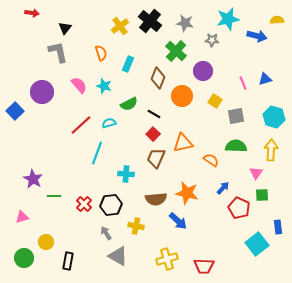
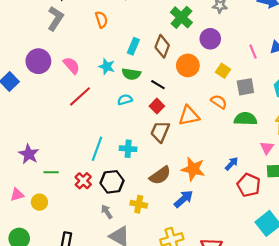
gray L-shape: (58, 52) -> (55, 18), turned 45
cyan rectangle: (128, 64) -> (133, 46), moved
pink semicircle: (79, 85) -> (71, 65), moved
cyan star: (104, 86) -> (107, 67), moved
green semicircle: (129, 104) -> (131, 74), turned 36
cyan semicircle: (109, 123) -> (125, 100), moved
cyan line: (97, 153) -> (97, 149), moved
orange semicircle: (211, 160) -> (219, 102), moved
brown semicircle: (156, 199) -> (160, 175), turned -30
blue arrow: (178, 221) -> (184, 199), turned -84
yellow circle: (46, 242) -> (39, 202), moved

